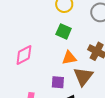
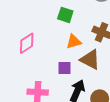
brown triangle: (83, 76) -> (90, 60), turned -35

